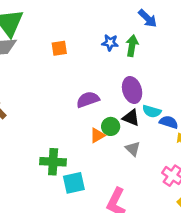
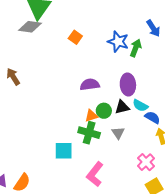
blue star: (110, 43) -> (118, 42), size x1.5
orange square: (59, 48) -> (75, 37), turned 32
black triangle: (131, 118) -> (122, 107), turned -49
green cross: (53, 162) -> (89, 133), moved

